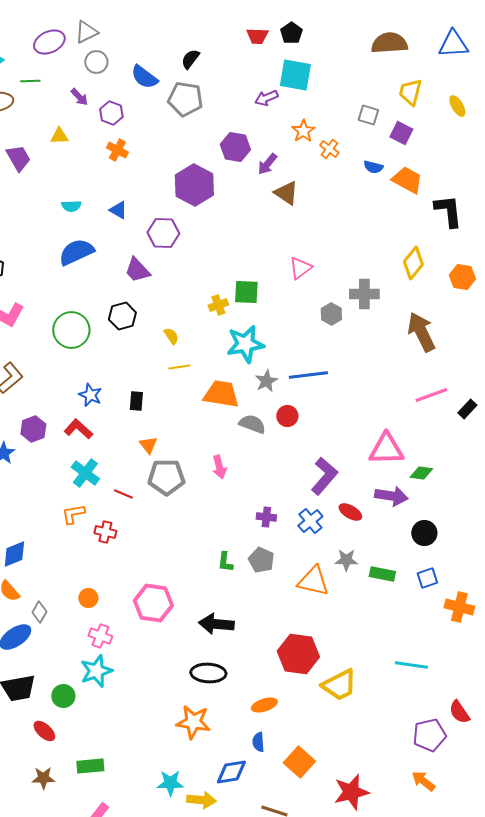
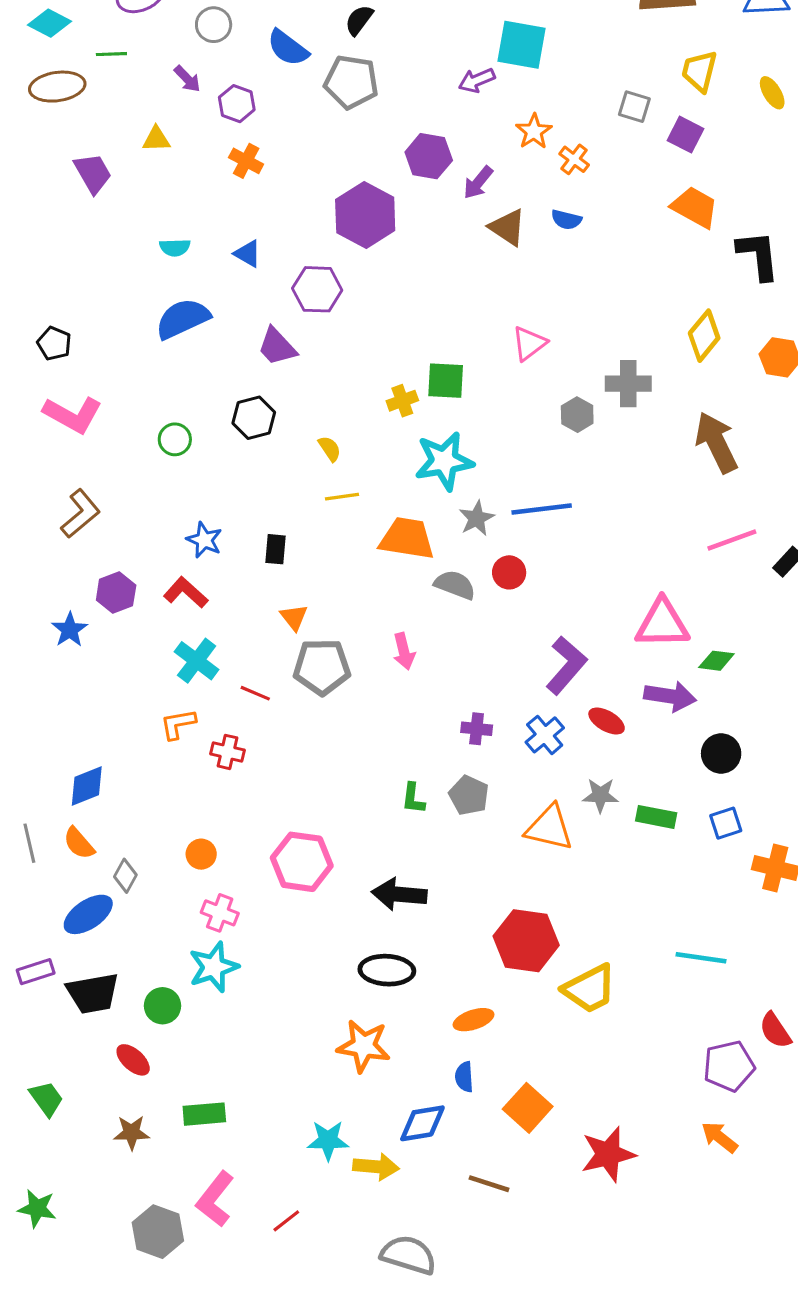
blue semicircle: (373, 167) -> (566, 220), moved
green circle: (71, 330) -> (175, 439), size x0.6

